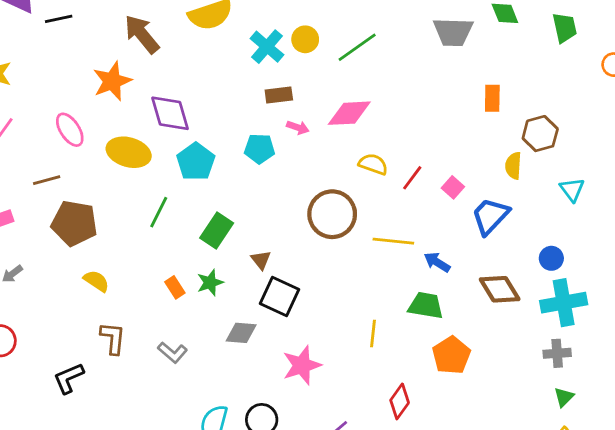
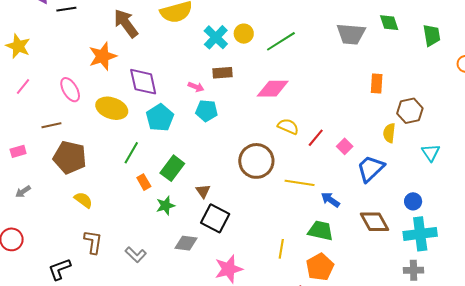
pink arrow: (298, 127) -> (196, 87), moved
orange rectangle: (175, 287) -> (144, 182), moved
orange pentagon: (451, 355) -> (320, 267), moved

